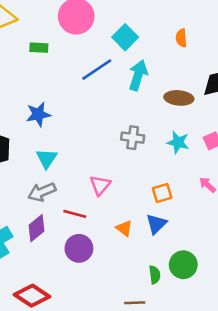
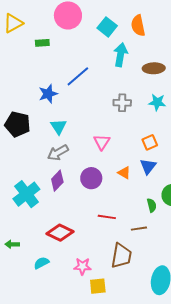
orange semicircle: (181, 38) -> (138, 26), moved, size x1.5
blue line: (97, 70) -> (78, 76), moved
red line: (75, 214) -> (107, 217), moved
purple circle: (79, 248) -> (91, 178), moved

